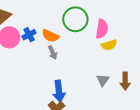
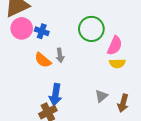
blue cross: (29, 35) -> (42, 31), turned 32
orange semicircle: (50, 36) -> (43, 60), moved

